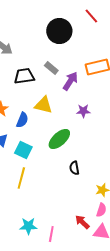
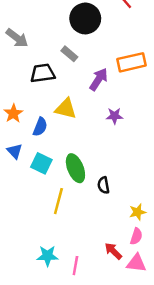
gray rectangle: (51, 68) -> (69, 54), moved
green ellipse: (59, 139) -> (75, 168), moved, turned -70
yellow line: (21, 178) -> (58, 201), moved

